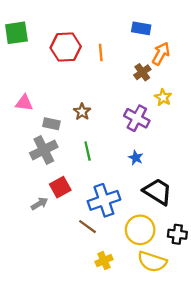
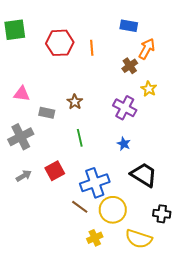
gray cross: (44, 150) -> (21, 137), moved
gray arrow: (39, 204) -> (24, 176), moved
yellow circle: (140, 230) -> (113, 210), moved

